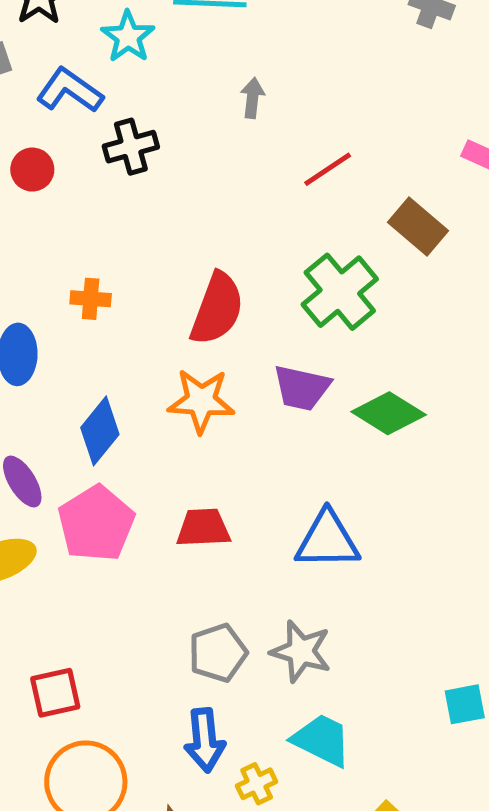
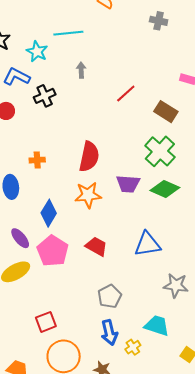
gray arrow: (252, 98) -> (81, 70), moved
green cross: (340, 292) -> (160, 151), moved
red trapezoid: (203, 528) -> (96, 246), turned 40
gray star: (301, 651) -> (176, 285), moved

